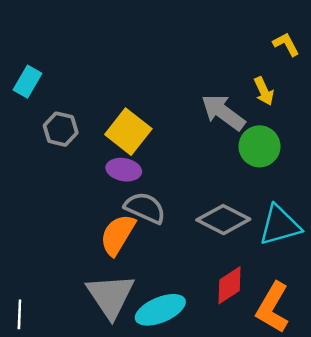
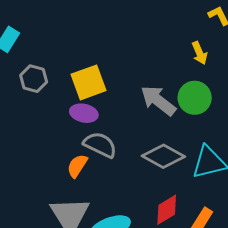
gray arrow: (223, 112) -> (158, 101), moved
yellow square: (128, 132) -> (89, 82), turned 30
orange semicircle: (118, 235) -> (77, 166), size x0.7

